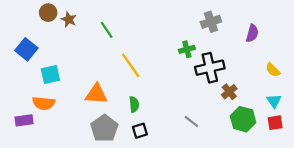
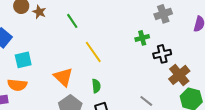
black cross: (210, 68) -> (162, 54), size x0.7
brown cross: (229, 92) -> (179, 75), size x1.5
orange triangle: (96, 94) -> (63, 77), turned 40

